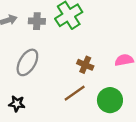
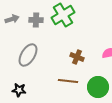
brown line: (75, 93) -> (68, 81), turned 42

